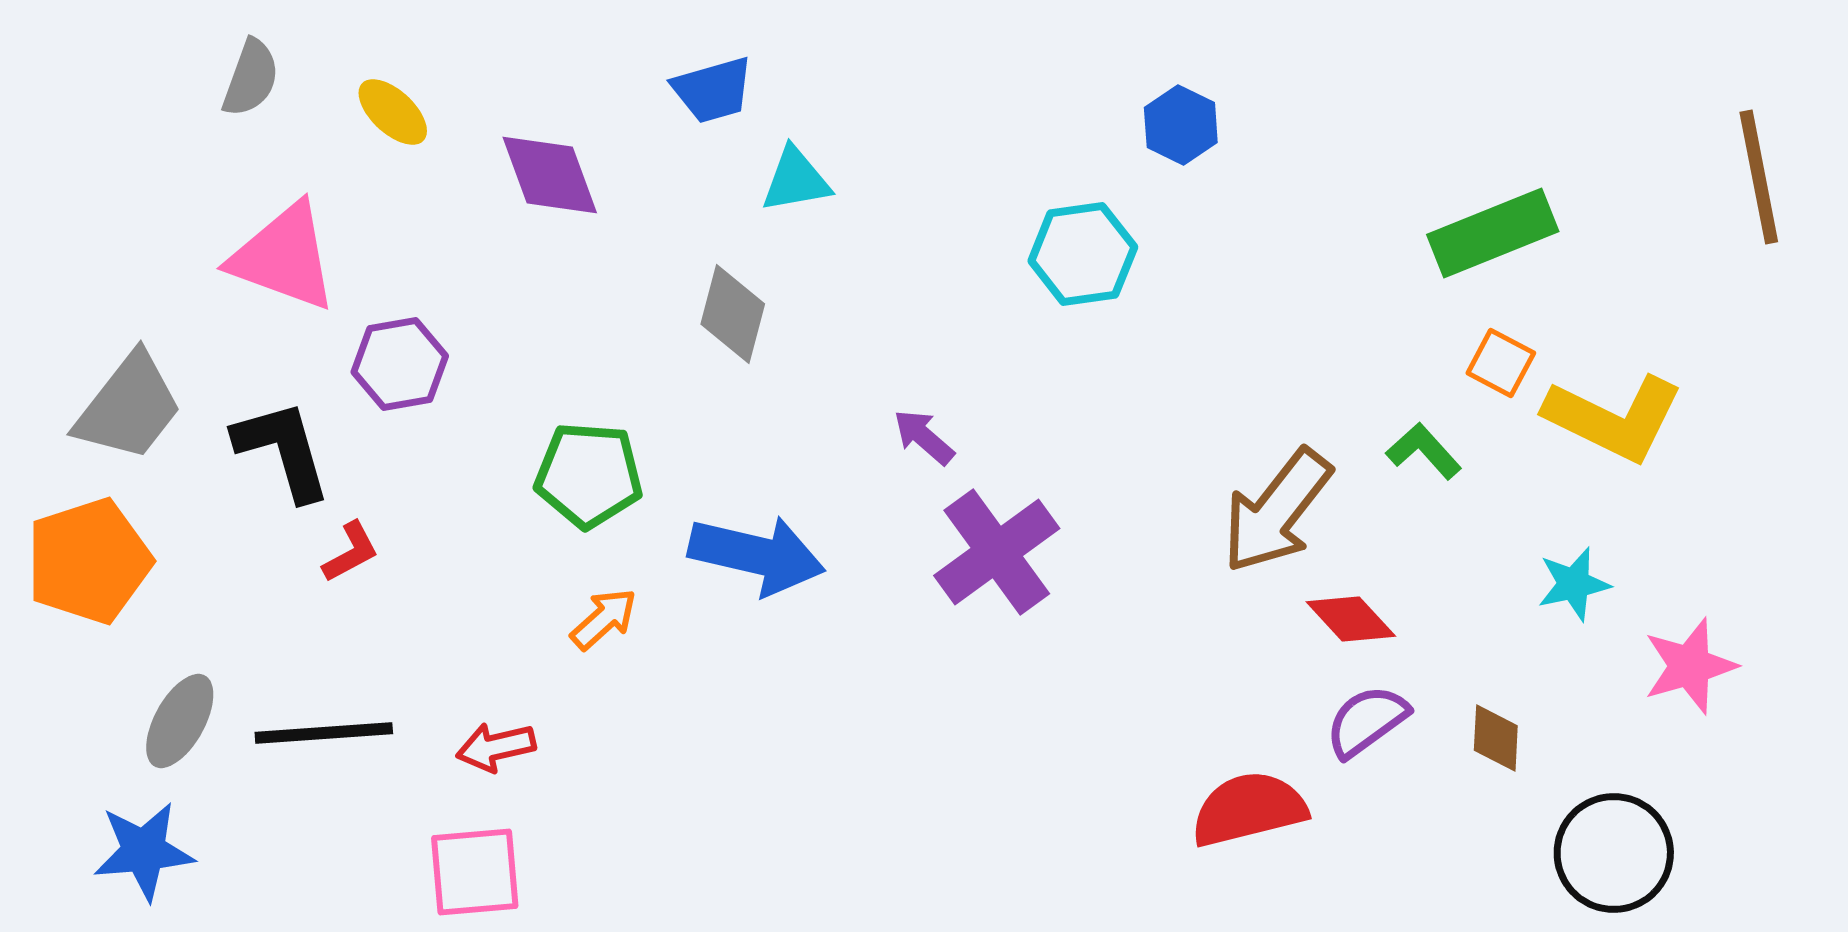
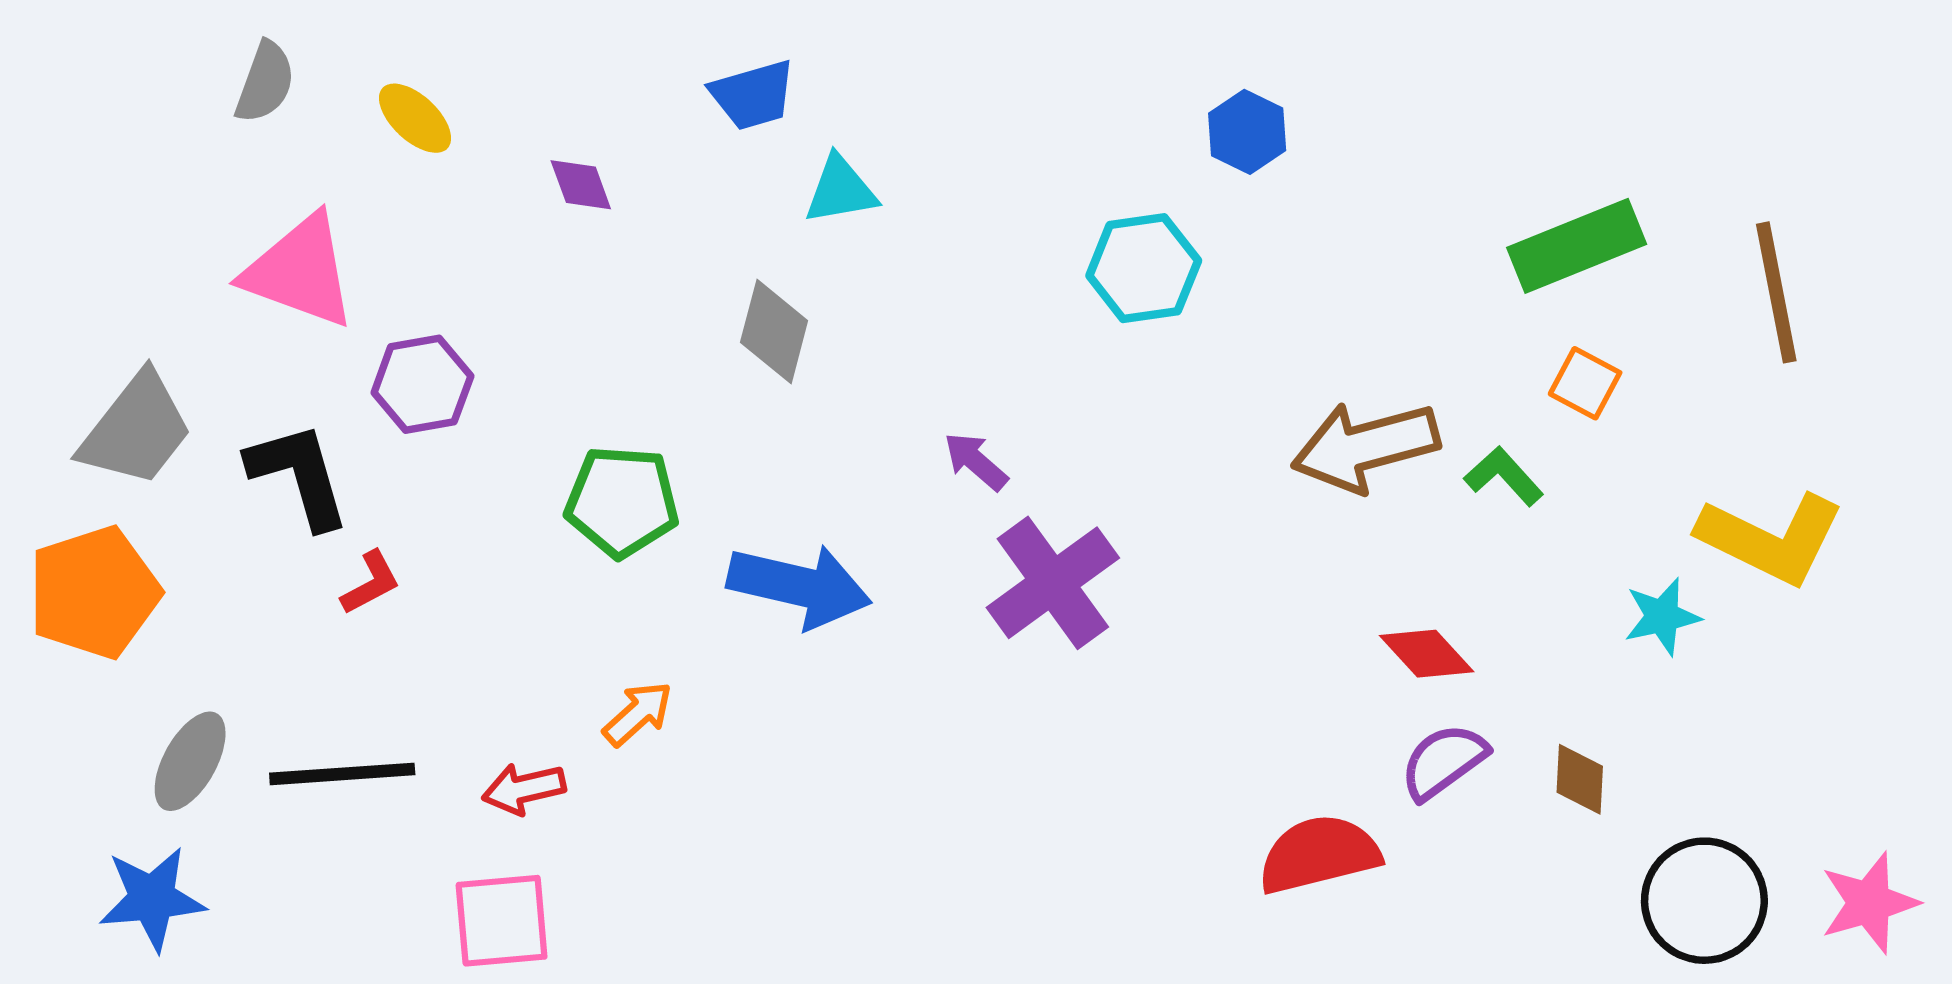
purple diamond: (550, 175) -> (581, 185), size x0.6
brown line: (1759, 177) -> (1776, 292), moved
yellow L-shape: (1614, 418) -> (1771, 538), moved
brown arrow: (1277, 511) -> (1365, 447), moved, turned 37
orange arrow: (604, 619) -> (638, 714), moved
pink star: (1690, 666) -> (1869, 903), moved

